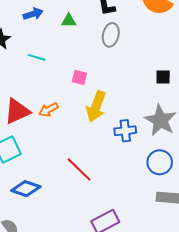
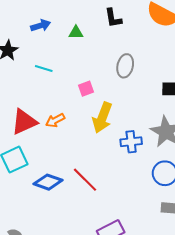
gray ellipse: (111, 35) -> (125, 66), moved
pink square: (79, 77) -> (86, 89), turned -35
blue diamond: (26, 189) -> (48, 182), moved

